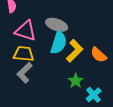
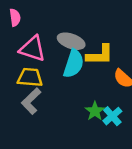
yellow L-shape: (75, 51) -> (100, 55), moved, turned 45
cyan cross: (94, 95) -> (112, 116), moved

